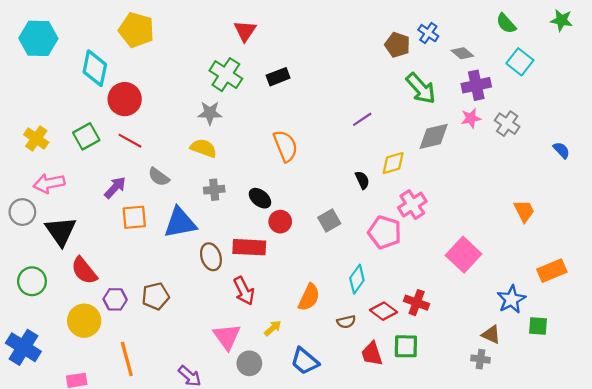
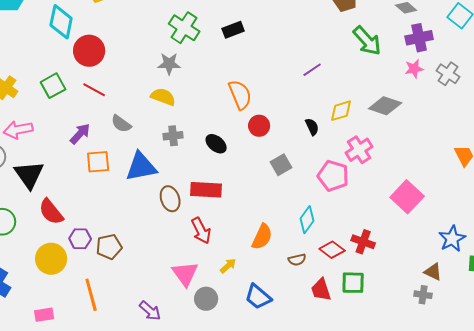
gray diamond: (434, 136) -> (385, 106), moved, turned 32
red circle: (280, 222) -> (259, 126), moved
brown pentagon: (156, 296) -> (109, 247), moved

